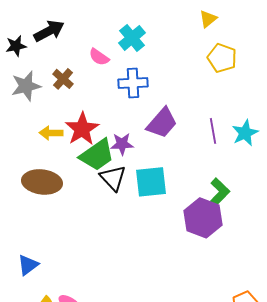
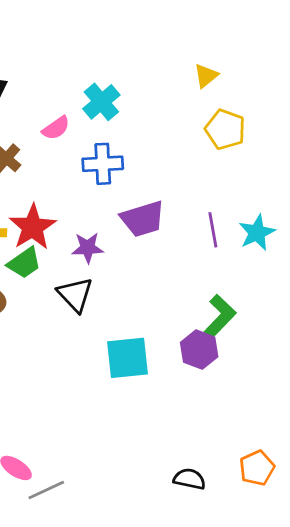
pink semicircle: (99, 57) -> (56, 128), turned -70
purple trapezoid: (162, 123) -> (143, 219), turned 32
green trapezoid: (97, 155) -> (24, 263), moved, size x0.7
cyan square: (151, 182) -> (128, 358), moved
purple hexagon: (203, 218) -> (199, 350), size x0.7

